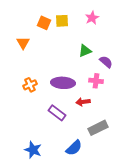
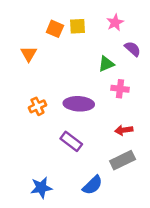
purple semicircle: (106, 62) -> (133, 49), moved
pink cross: (96, 81) -> (120, 89), moved
red arrow: (83, 102) -> (124, 130), moved
blue star: (33, 150) -> (41, 188), turned -30

